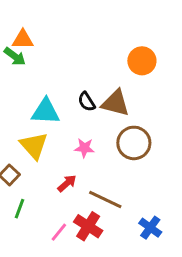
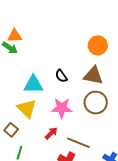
brown triangle: (115, 103) -> (93, 76), moved
pink star: (84, 148) -> (62, 108), size x1.5

